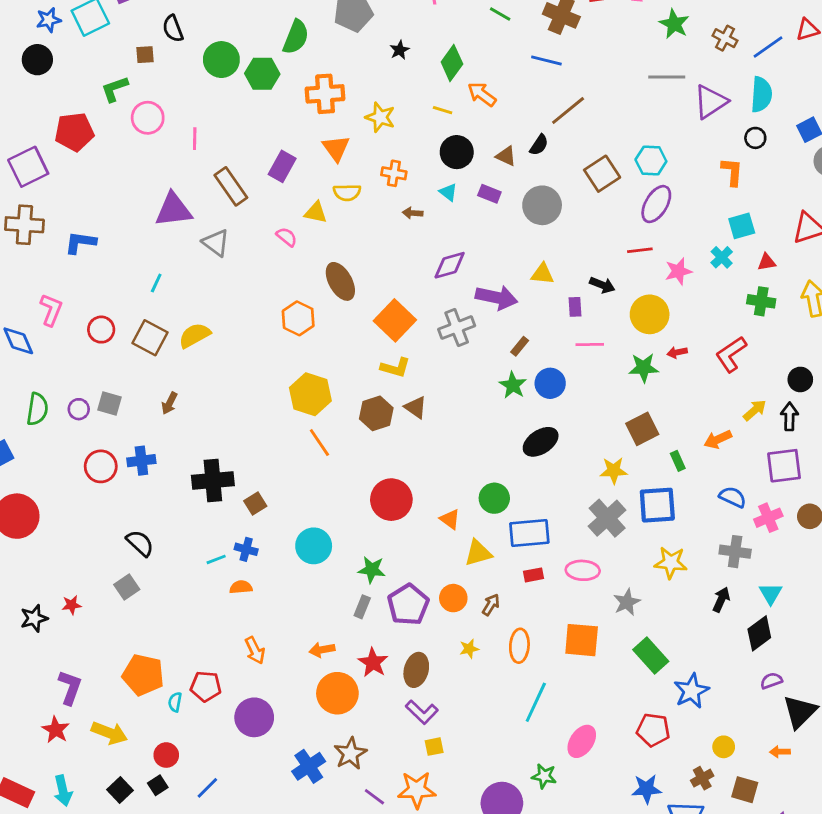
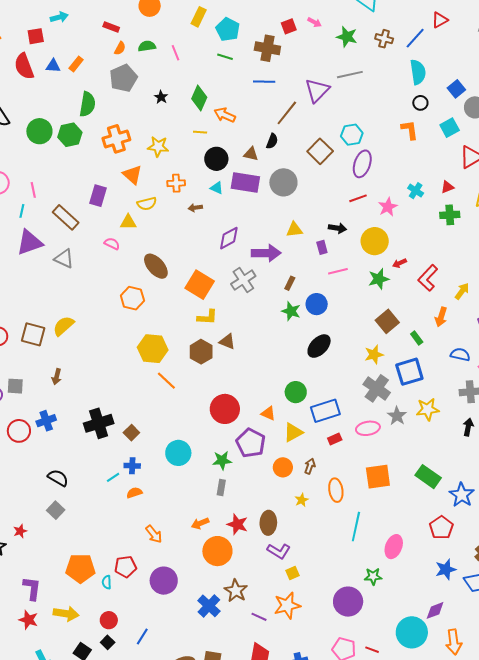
purple triangle: (710, 102) -> (317, 90), moved
purple rectangle: (489, 194) -> (245, 183), size x1.8
cyan square: (742, 226) -> (450, 128), moved
cyan line: (156, 283) -> (22, 211), moved
red L-shape: (731, 354) -> (428, 278), moved
orange arrow: (718, 439) -> (441, 317), turned -36
gray star: (627, 602) -> (397, 416), moved
purple pentagon: (408, 605) -> (251, 443), moved
red pentagon: (653, 730) -> (441, 528), turned -30

